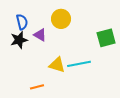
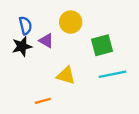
green square: (106, 38) -> (102, 45), moved
cyan line: (79, 64) -> (112, 74), moved

